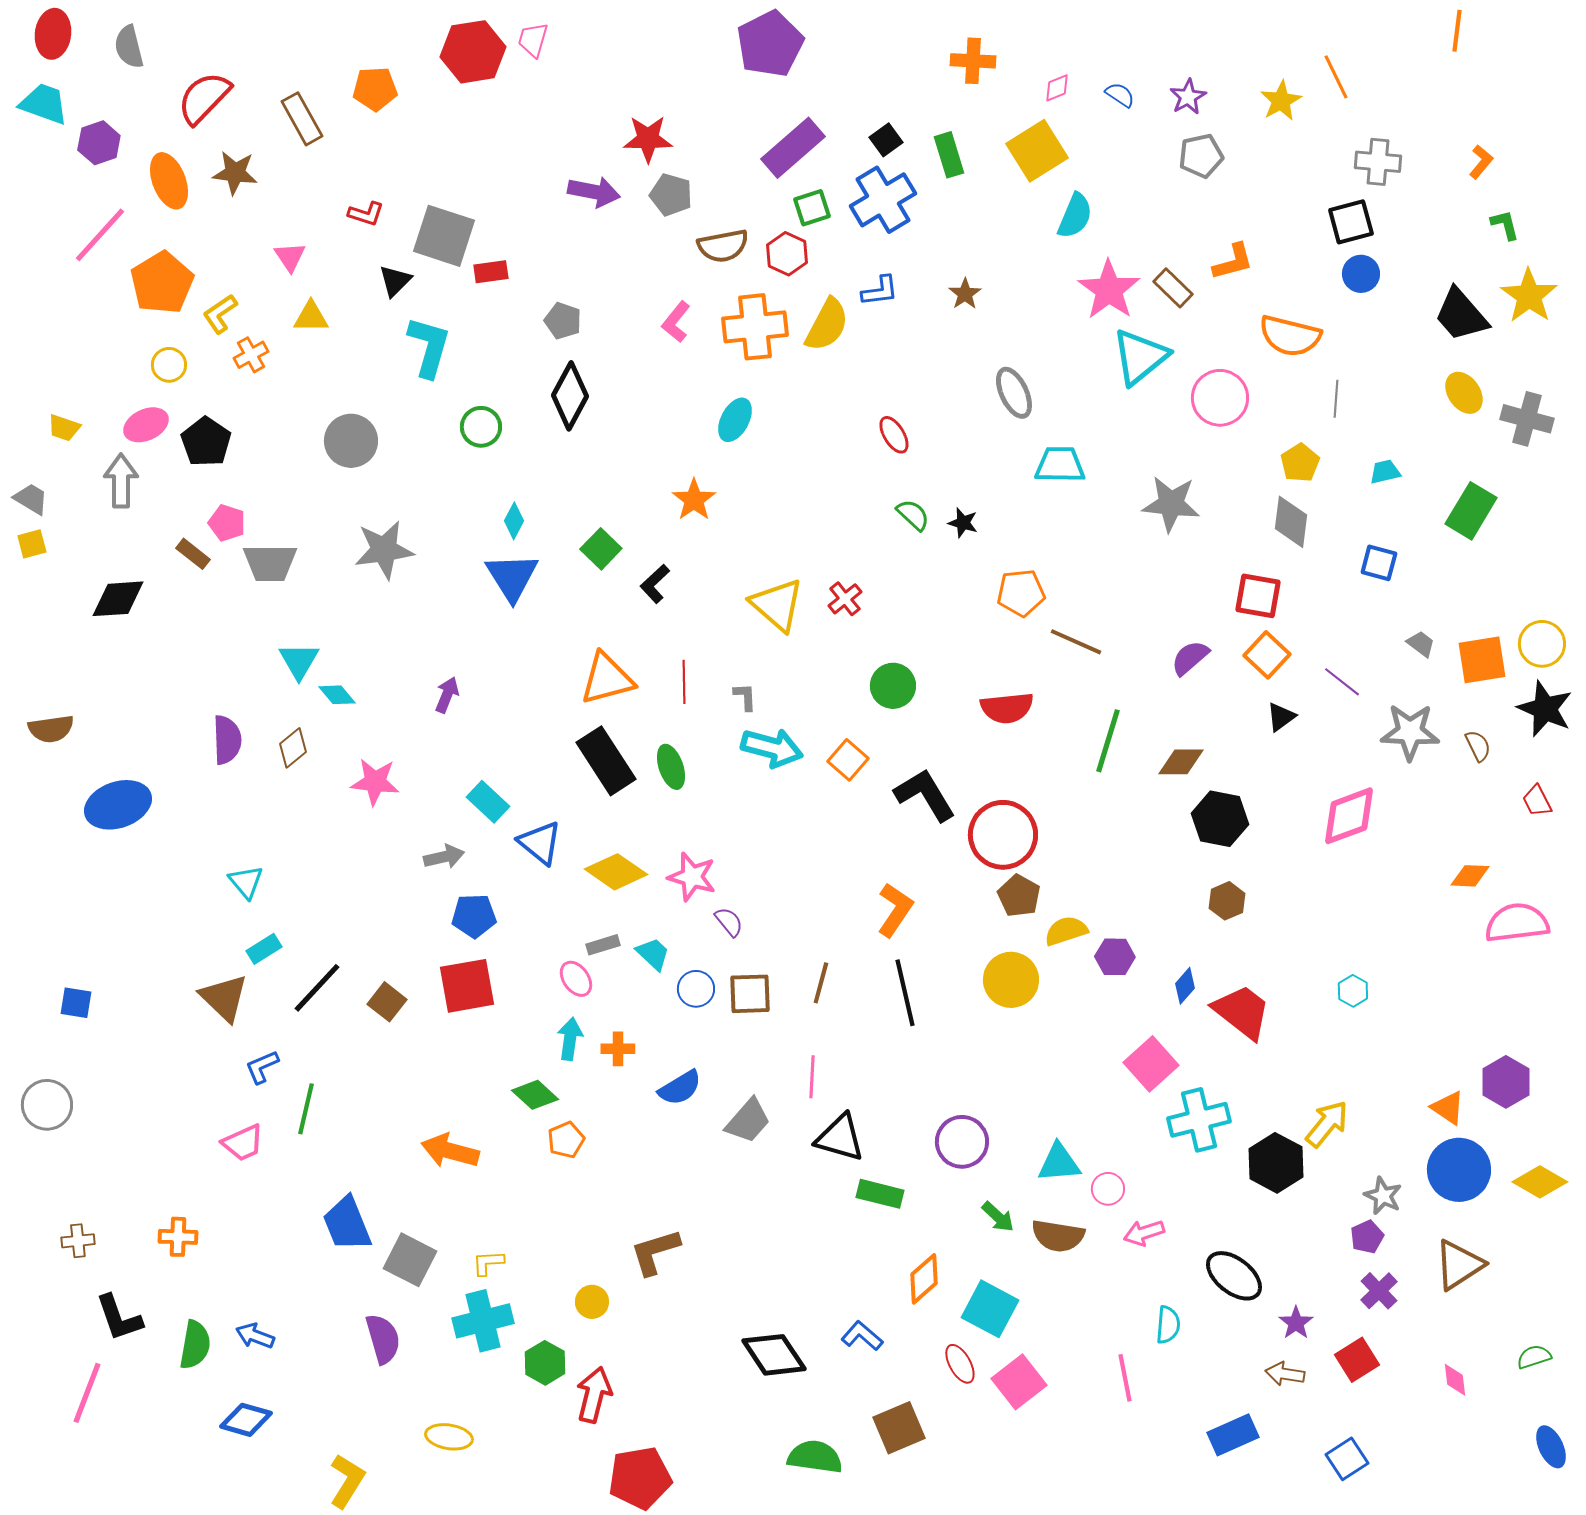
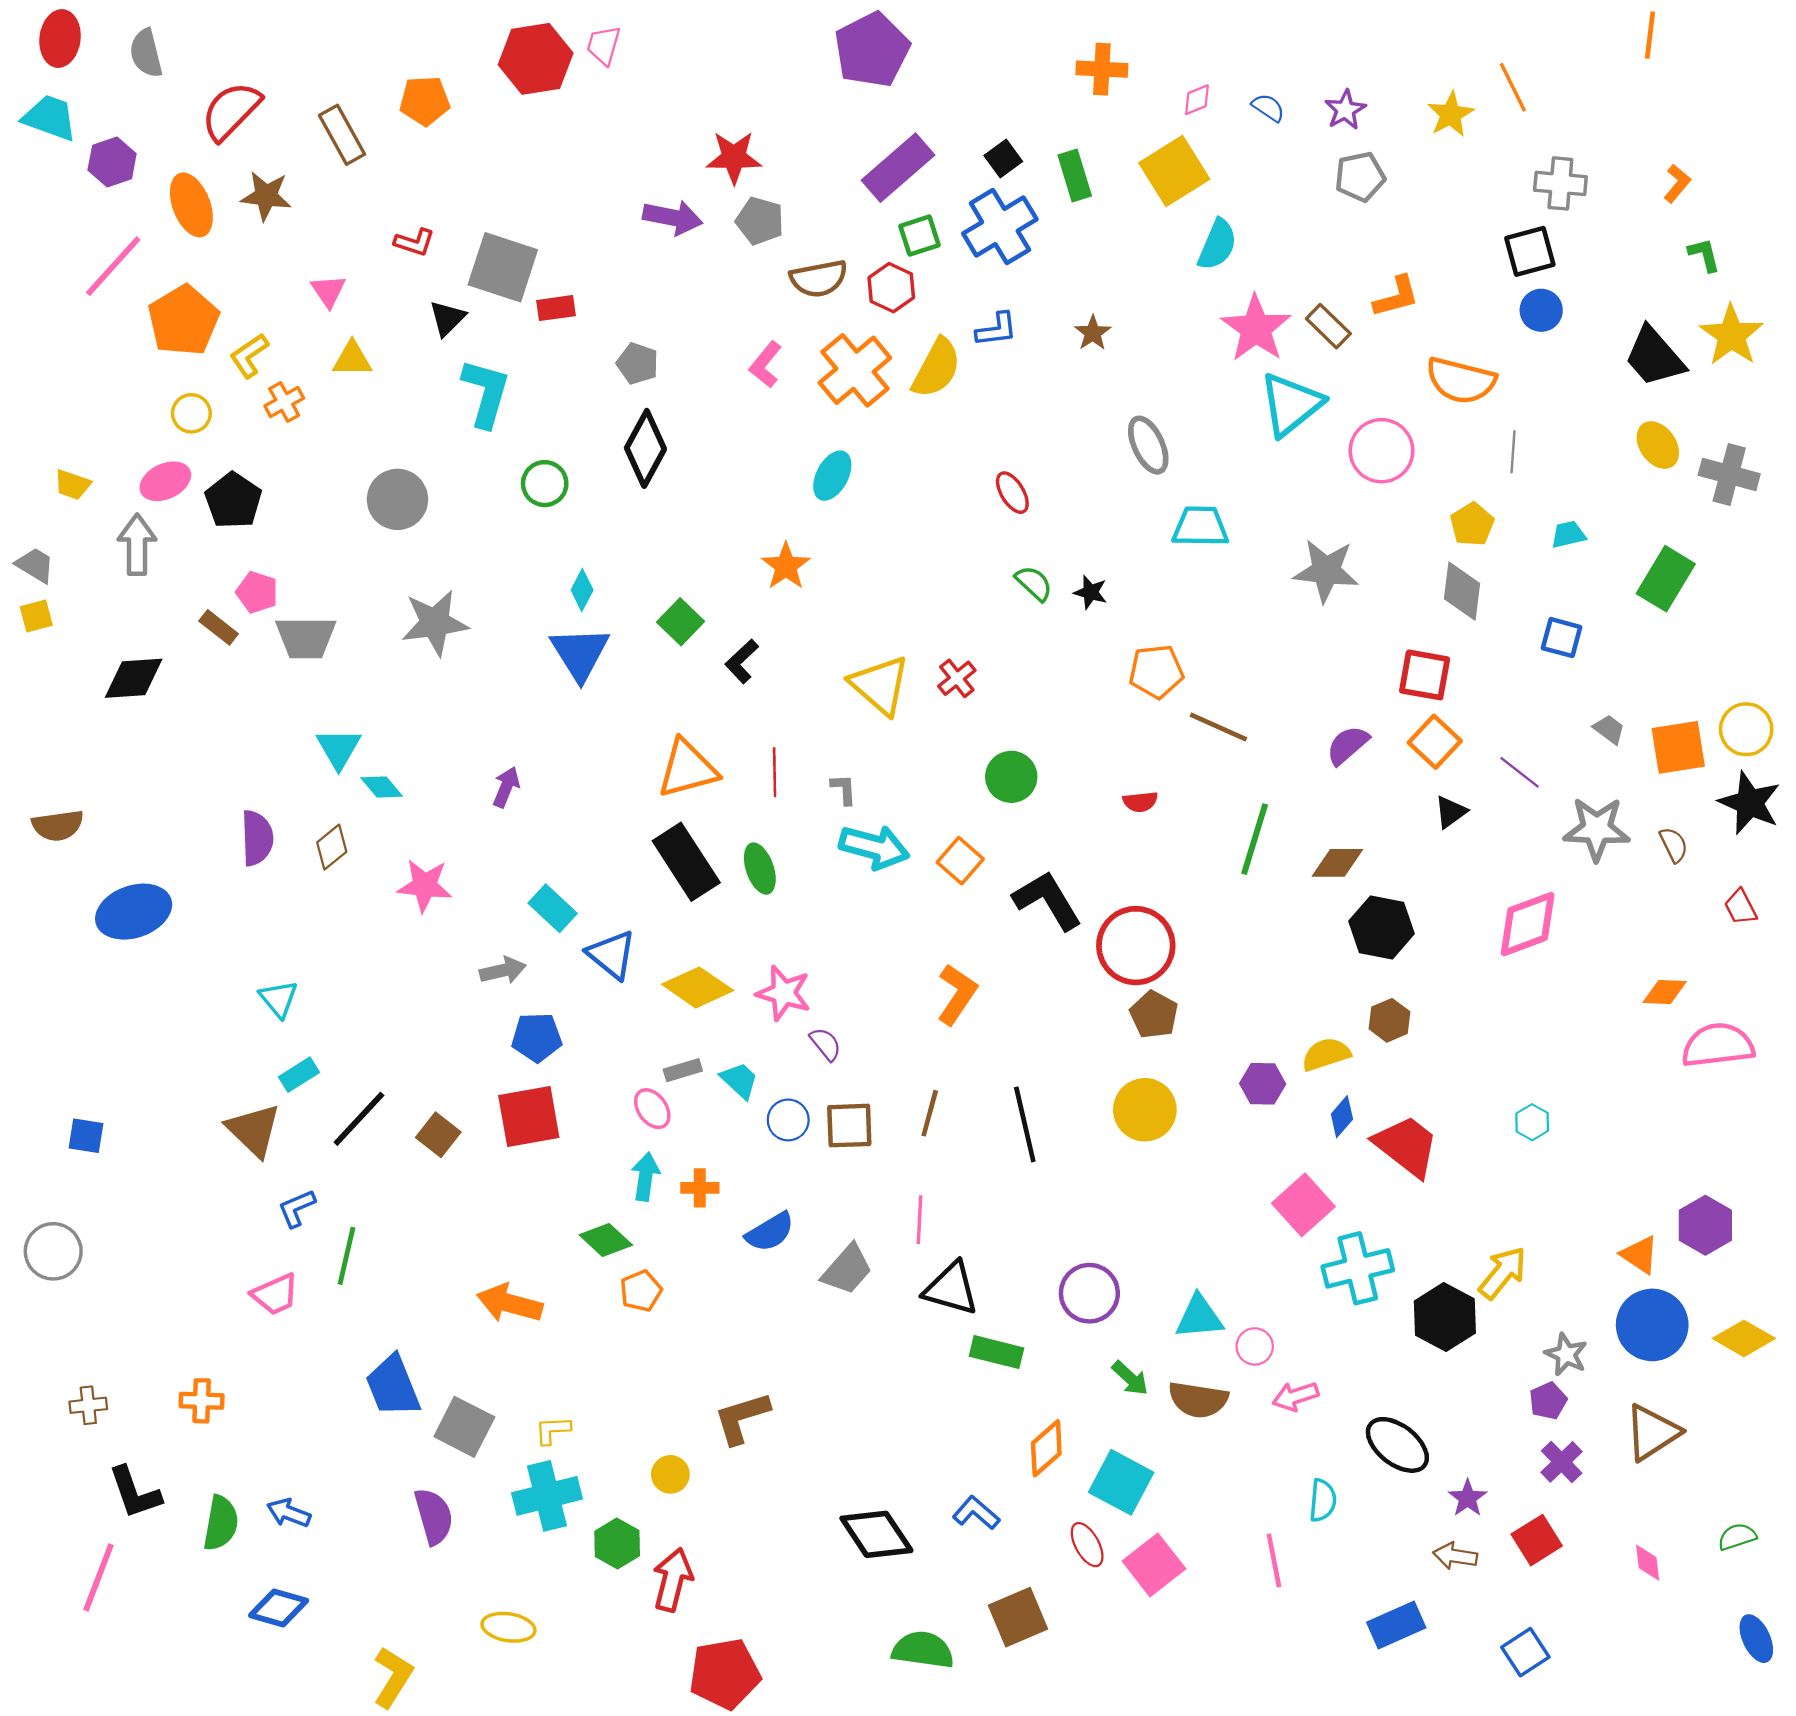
orange cross: (755, 327) -> (855, 370), turned -34
red semicircle: (1007, 708) -> (1140, 802), size x0.6
orange L-shape: (895, 910) -> (957, 994), moved
yellow semicircle: (1066, 931) -> (1326, 1054), moved

